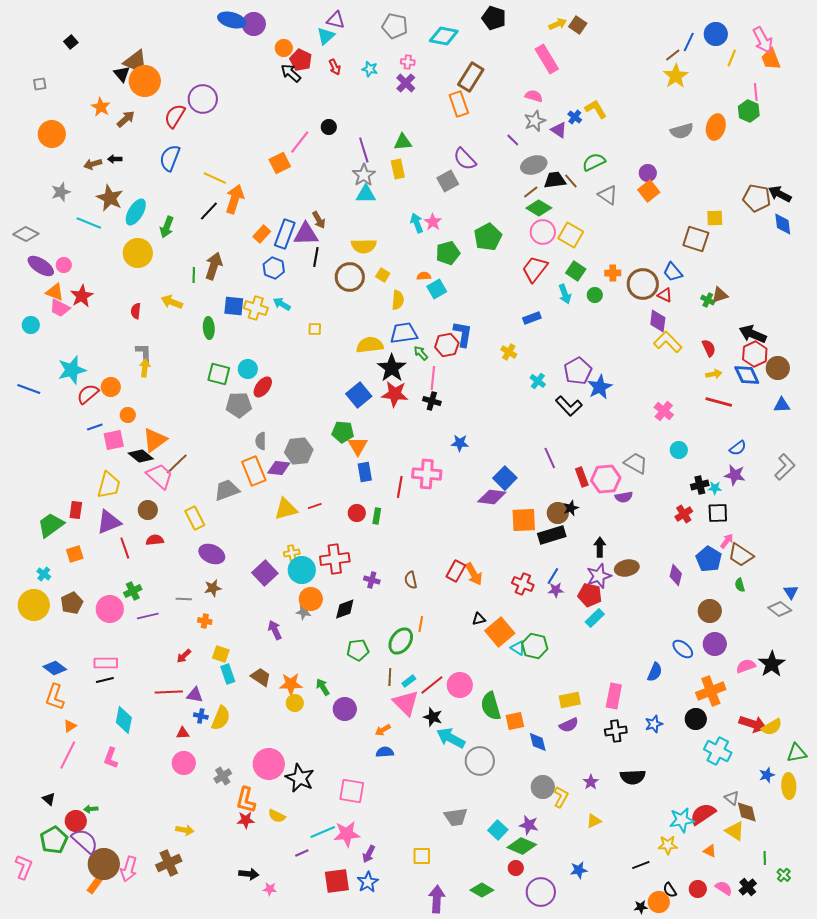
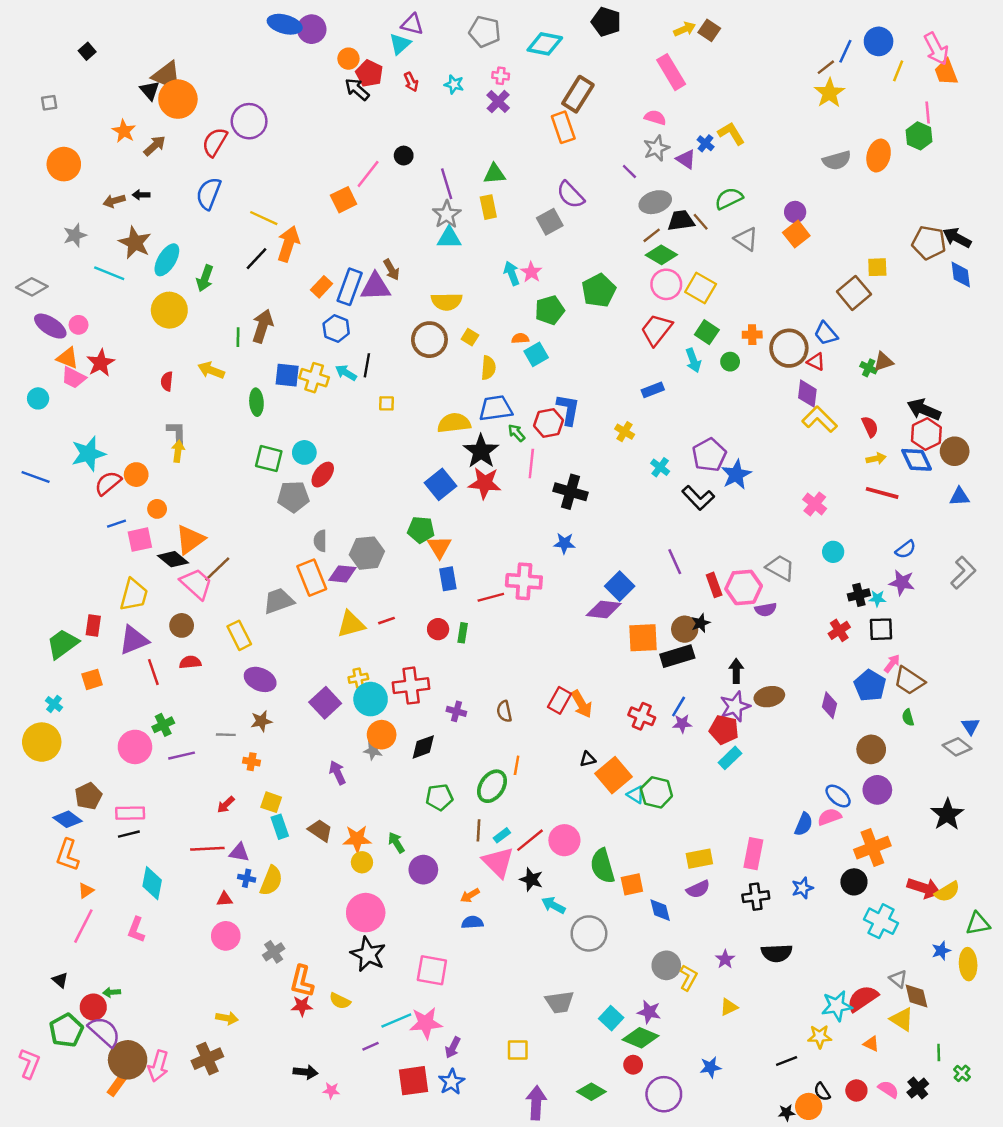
brown square: (696, 239) -> (854, 293), turned 32
black line: (316, 257) -> (367, 365), moved
black cross: (432, 401) -> (571, 492), moved, size x1.5
red line: (400, 487) -> (491, 597), turned 65
brown pentagon: (72, 603) -> (88, 796), moved
pink semicircle: (746, 666) -> (829, 817), moved
cyan arrow: (451, 738) -> (553, 905), size x0.7
pink circle: (269, 764) -> (366, 913), moved

